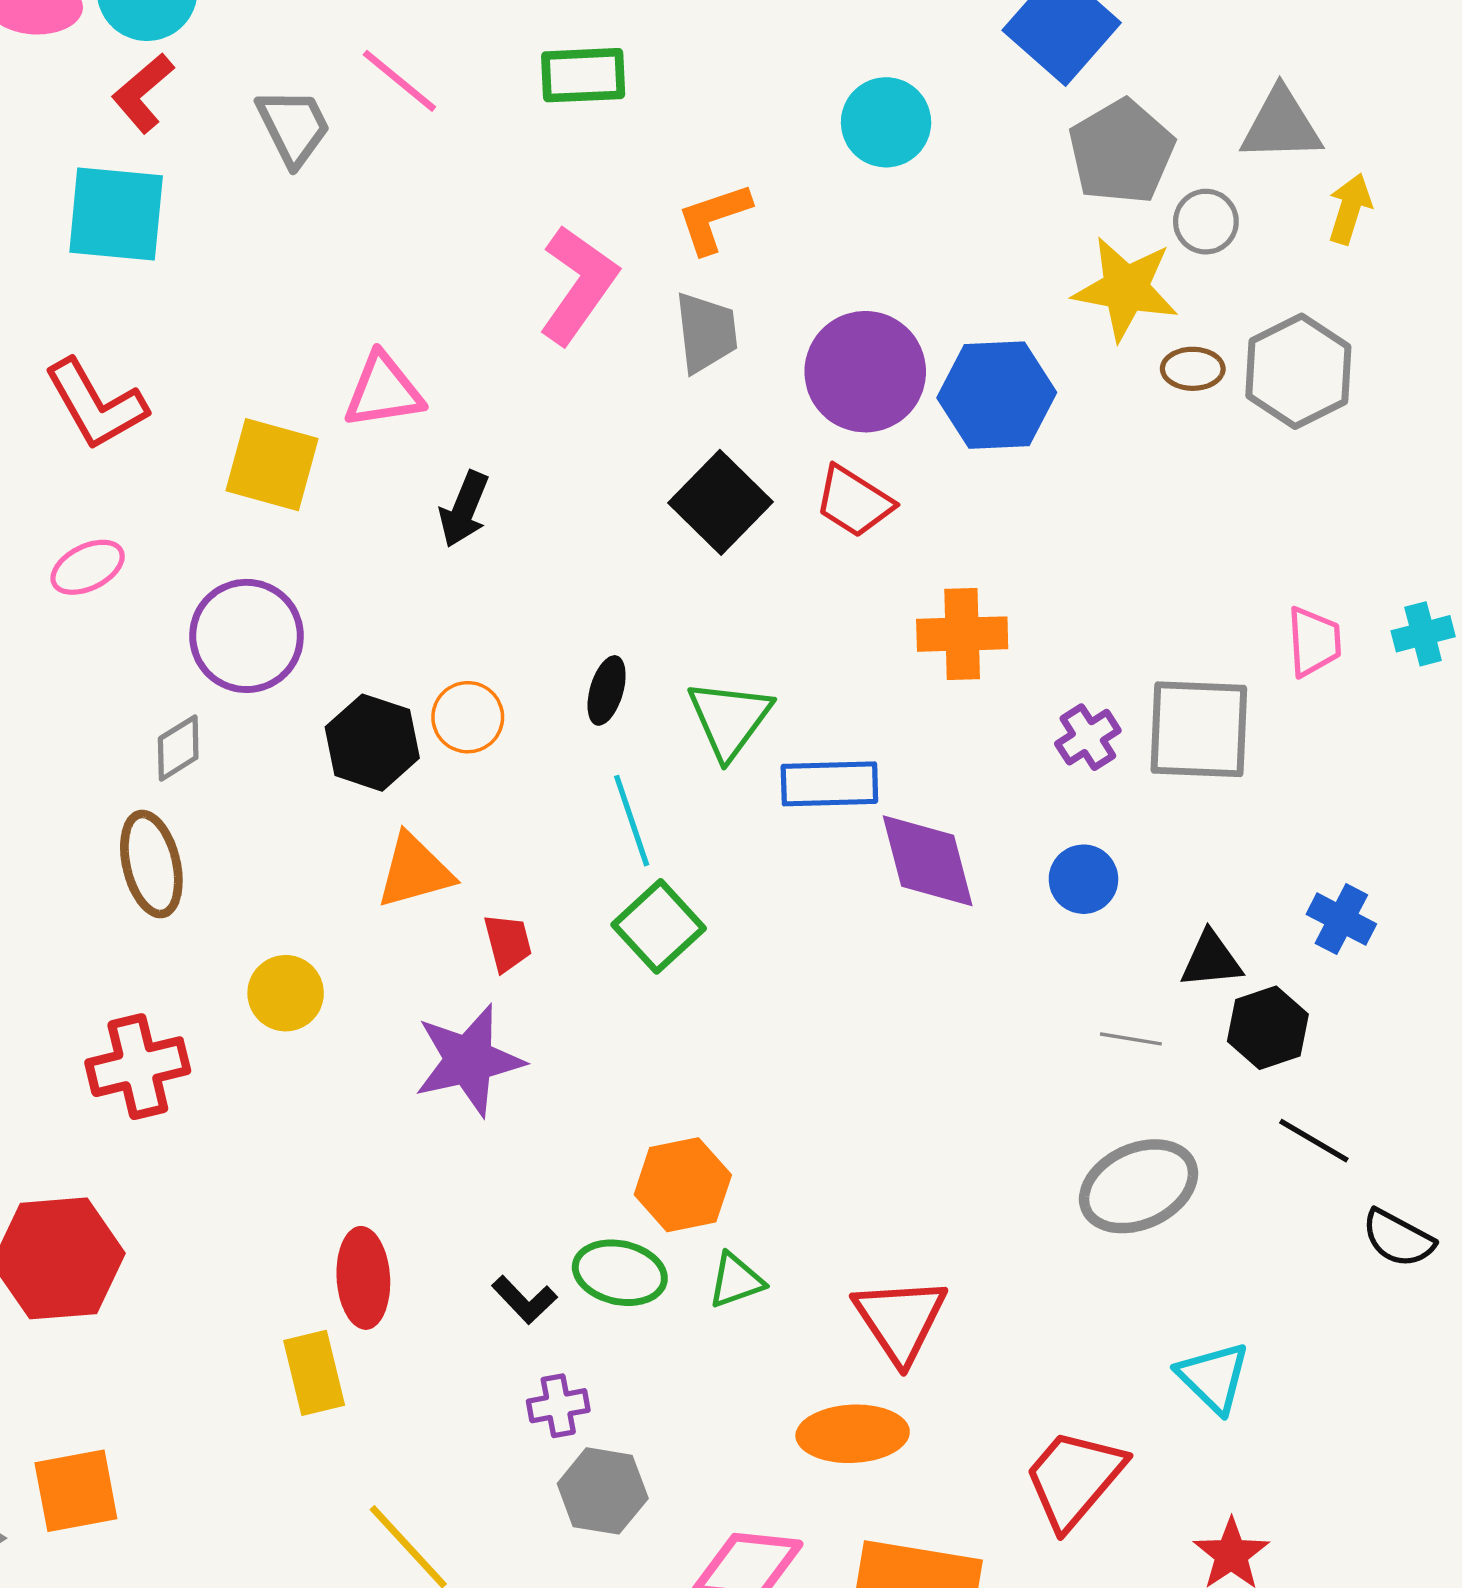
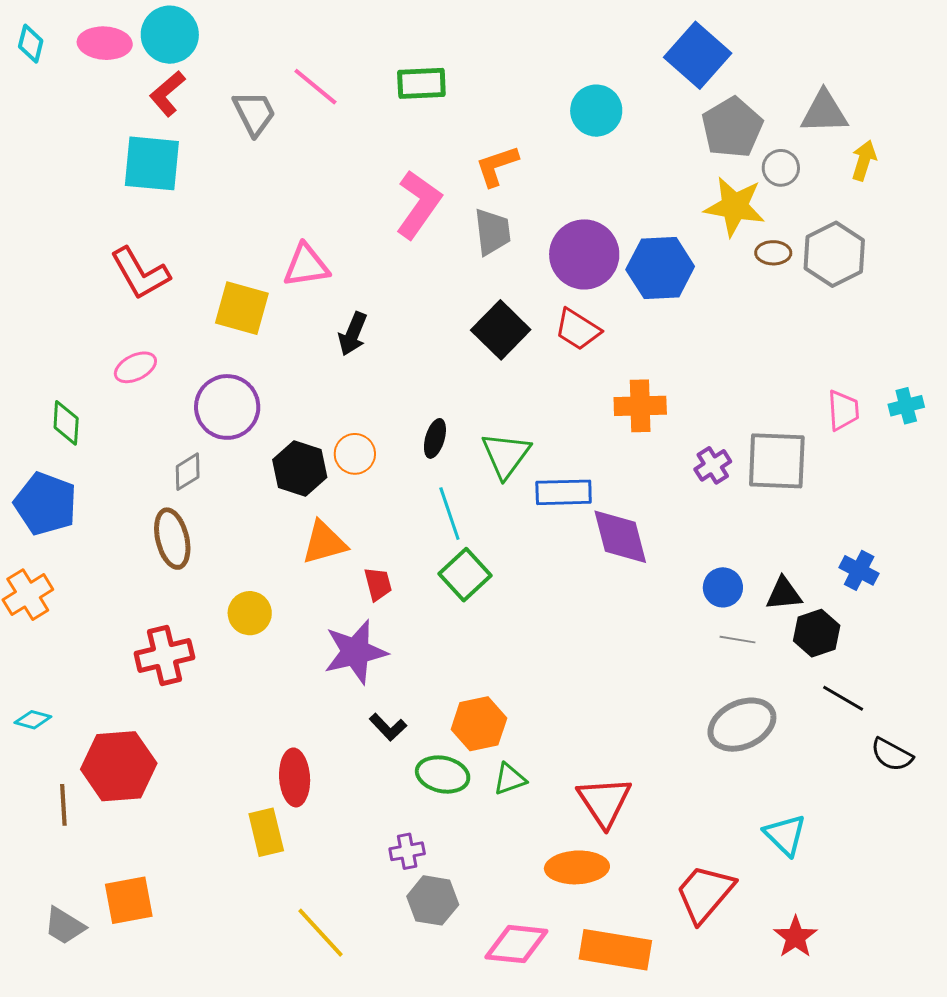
blue circle: (1083, 879) -> (723, 587), moved
black L-shape: (524, 1300) -> (388, 727), moved

